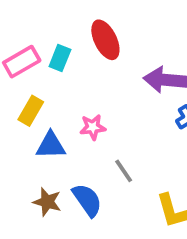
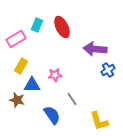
cyan rectangle: (60, 58) -> (37, 25), moved
brown star: (47, 202) -> (17, 100), moved

